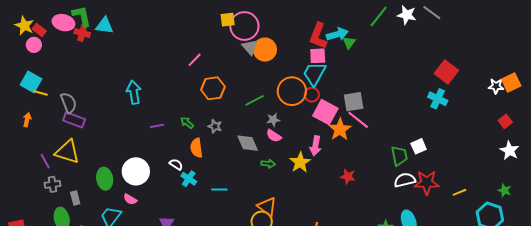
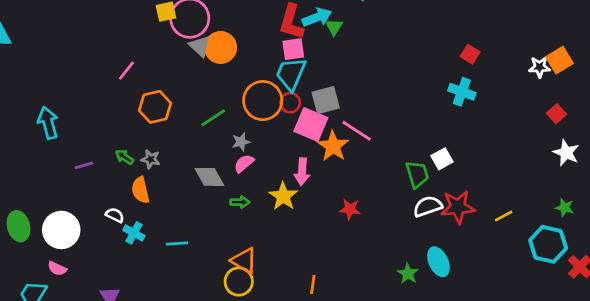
red square: (446, 72) -> (470, 54), size x0.6
gray square: (354, 102) -> (326, 100), moved
gray star: (215, 126) -> (151, 159), moved
pink semicircle: (274, 136) -> (244, 163), turned 112
green ellipse: (105, 179) -> (19, 226), moved

